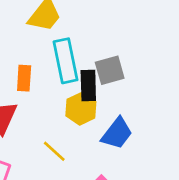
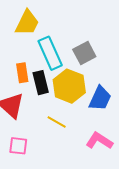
black rectangle: (88, 86) -> (41, 83), moved
yellow hexagon: (81, 109) -> (69, 86), size x1.4

